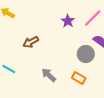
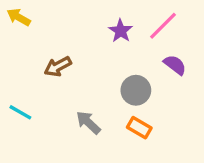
gray circle: (86, 54) -> (136, 90), moved

